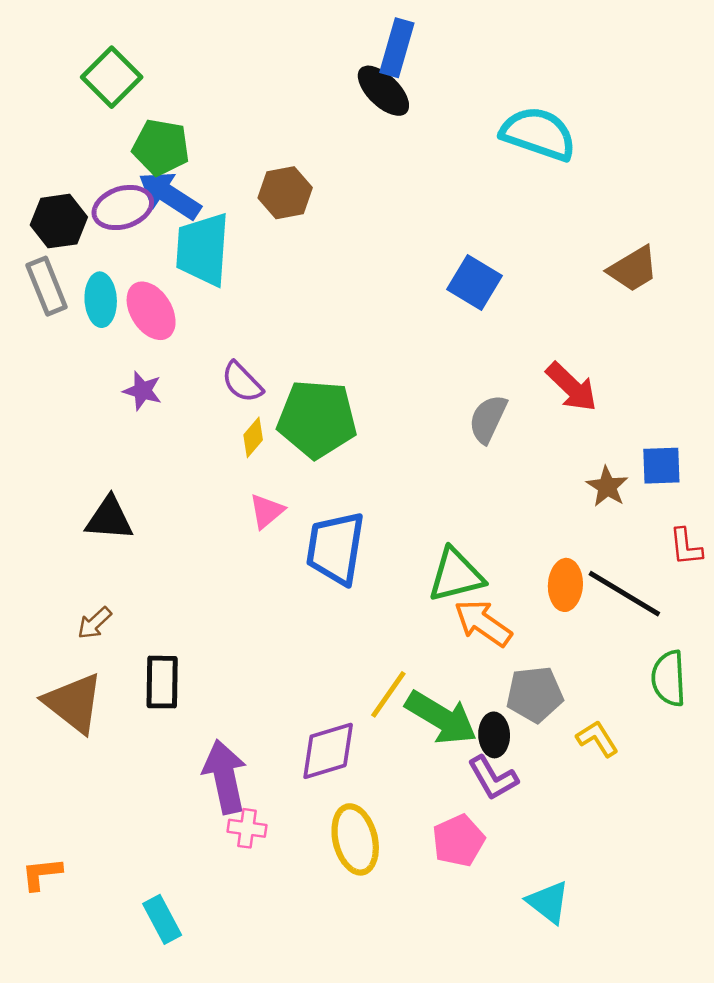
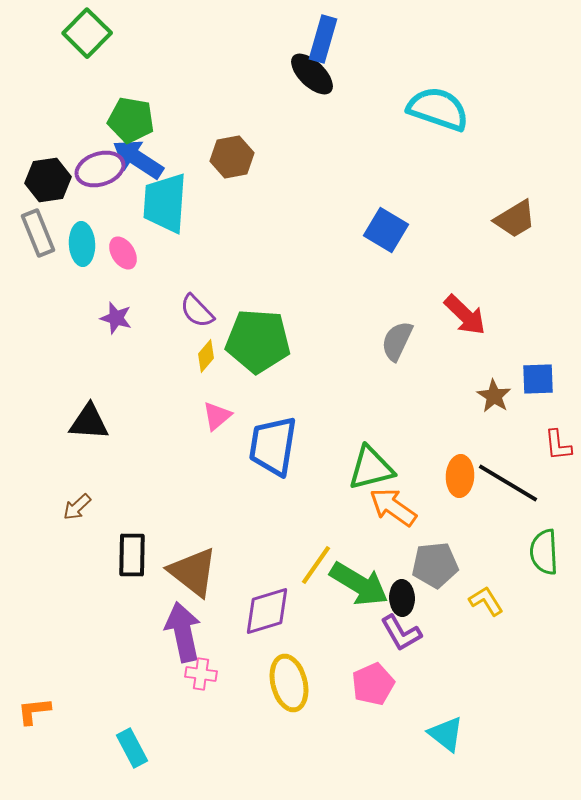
green square: (112, 77) -> (87, 33), moved
pink ellipse: (151, 311) -> (123, 253), size x0.7
brown triangle: (74, 703) -> (193, 572), moved

